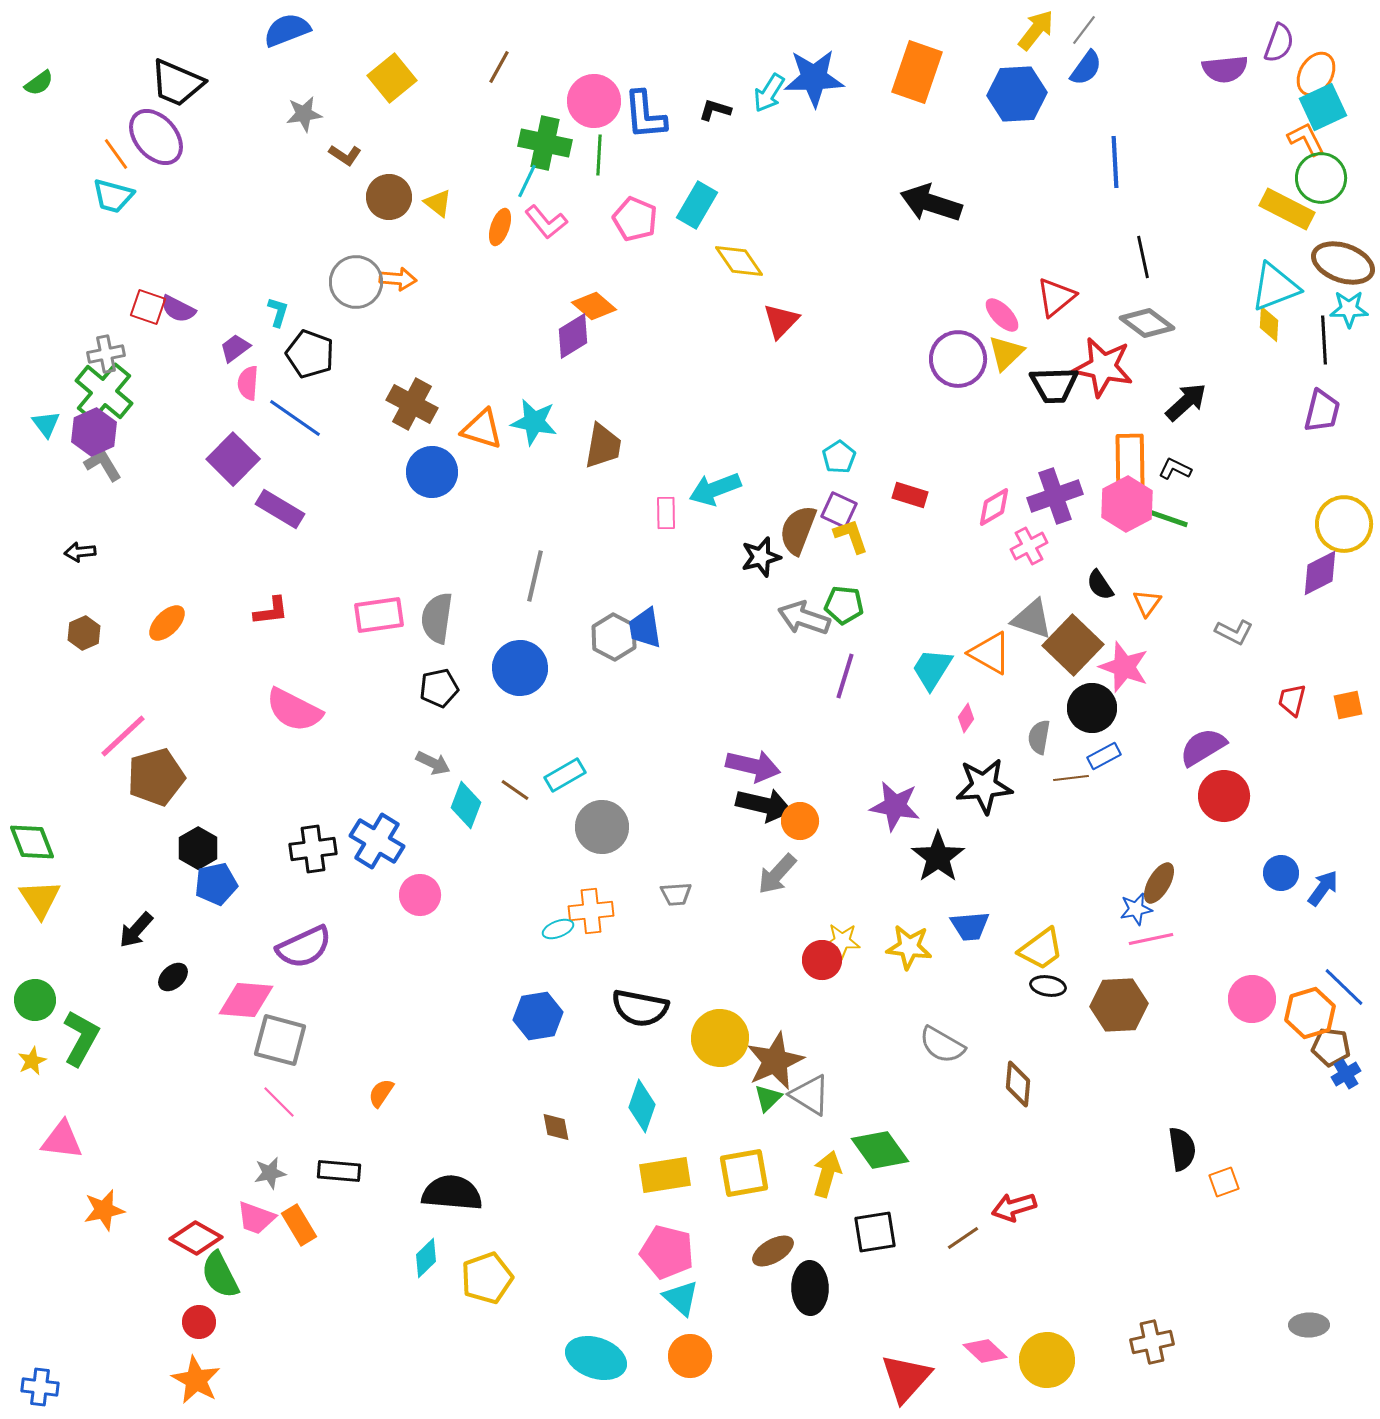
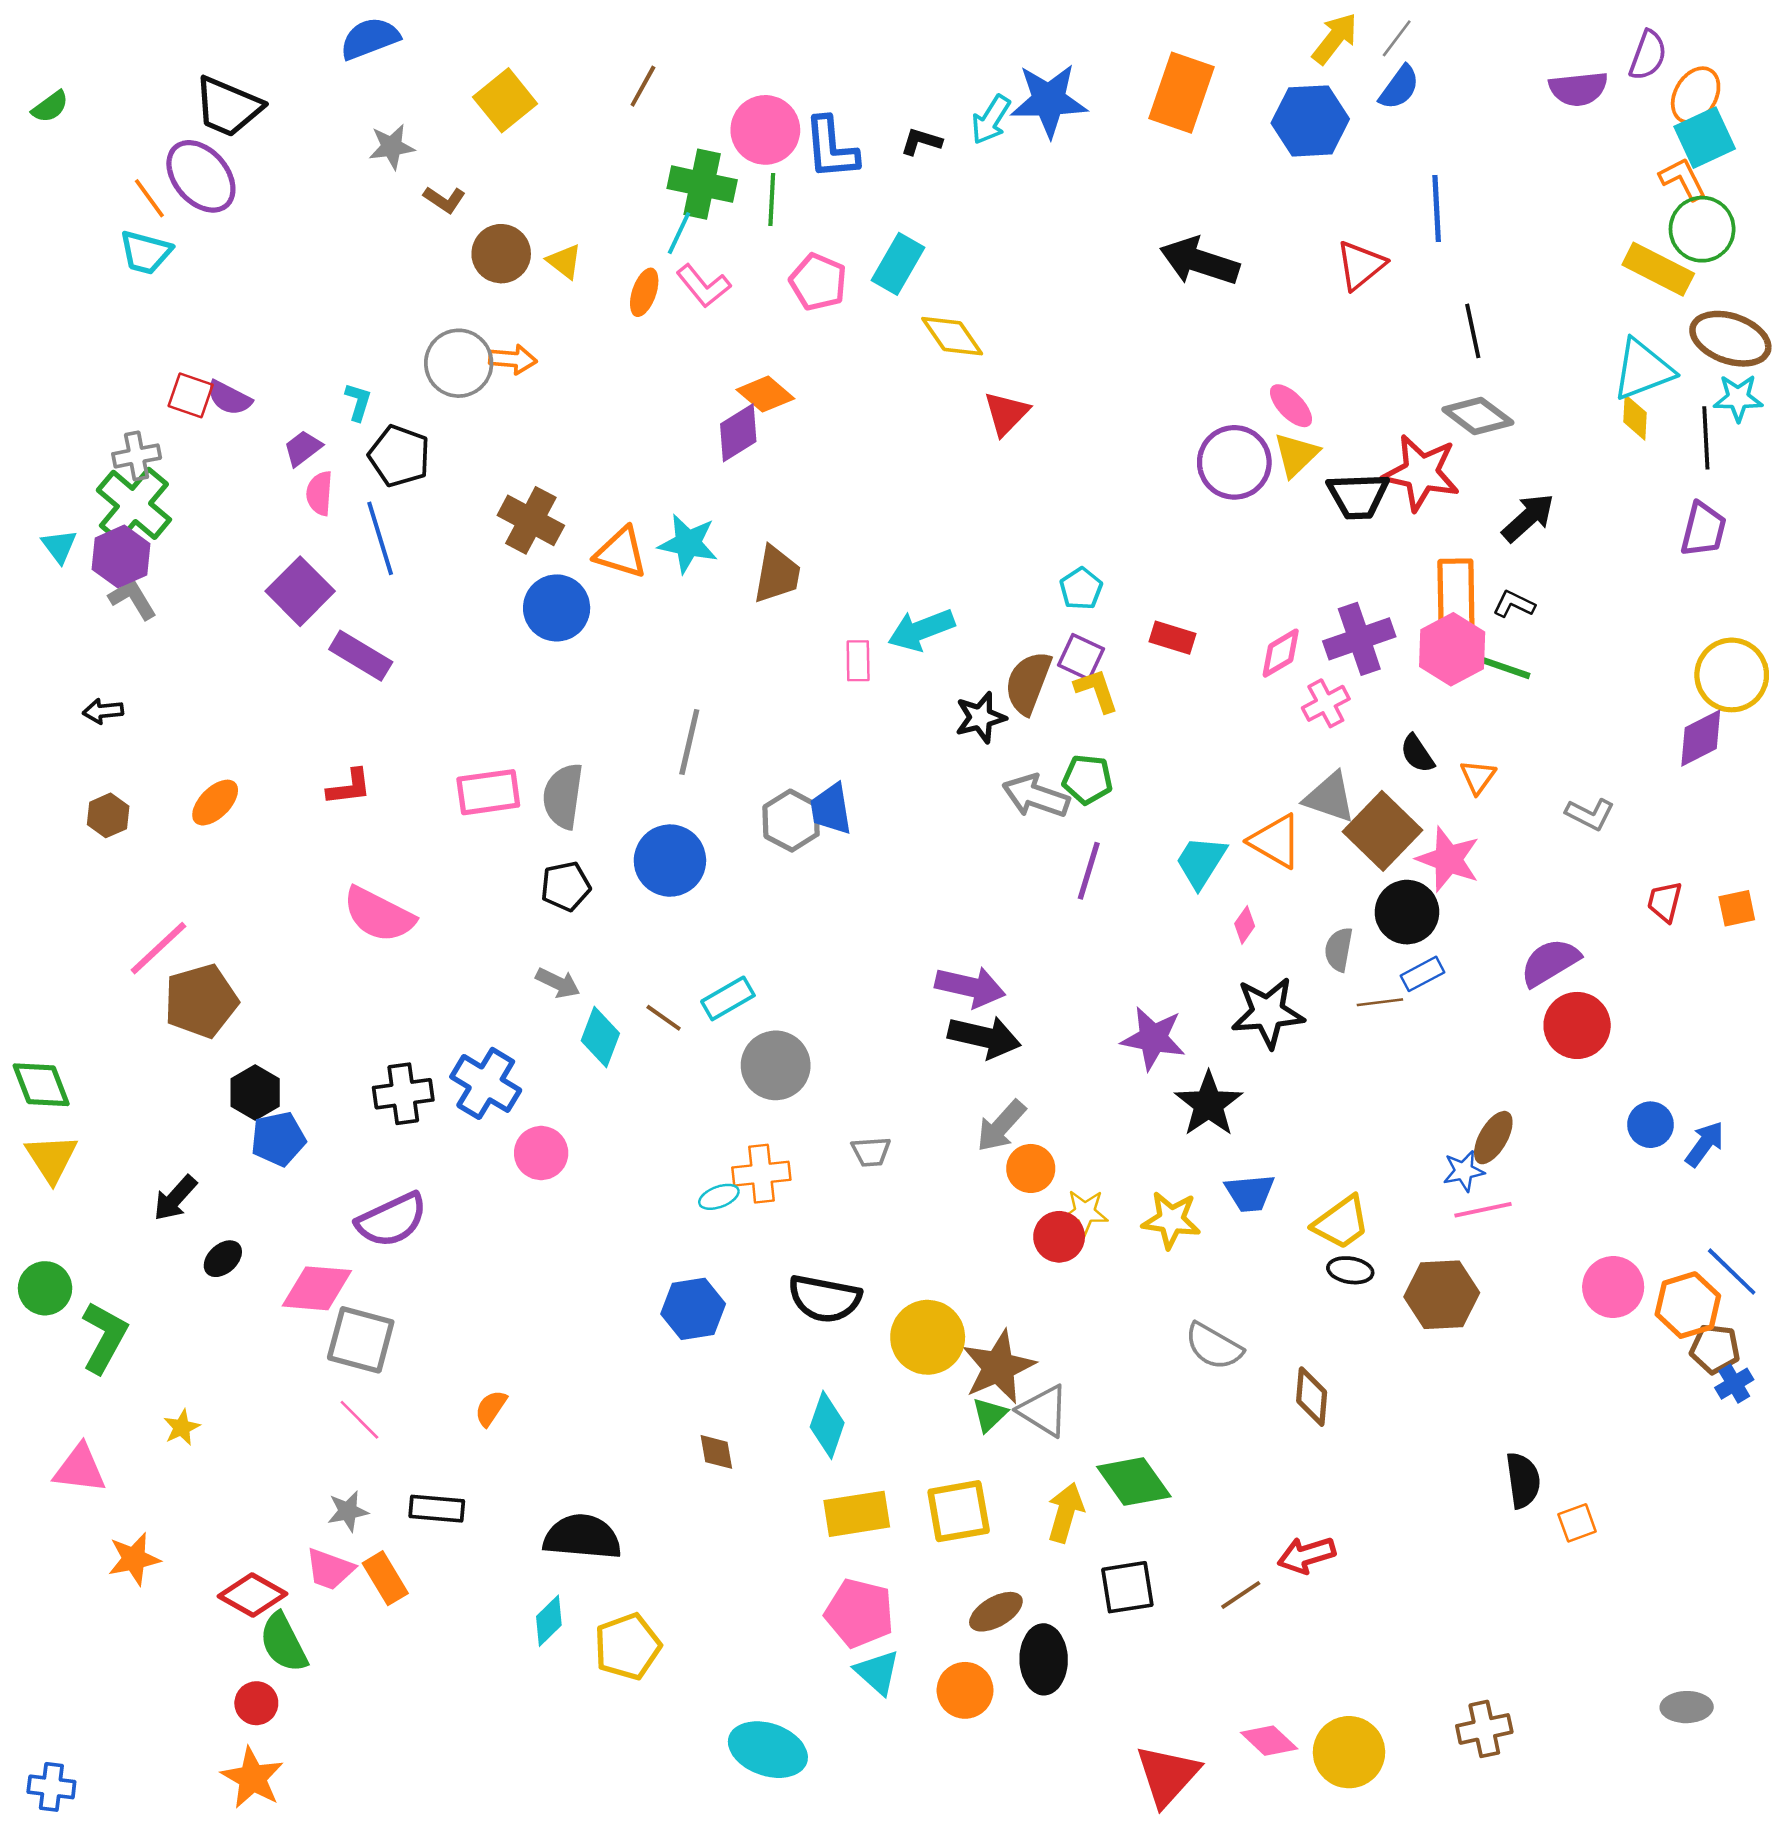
red triangle: (1056, 297) -> (1361, 265), moved
blue line: (295, 418) -> (380, 538), turned 38
orange circle: (800, 821) -> (1031, 1168), moved
yellow star: (32, 1061) -> (182, 1427), moved
orange circle: (690, 1356) -> (965, 1690), moved

